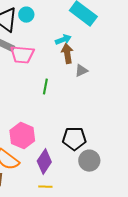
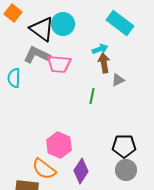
cyan circle: (26, 15) -> (63, 24), size x1.5
green line: (45, 87) -> (92, 96), moved
black pentagon: (74, 139) -> (124, 146), moved

